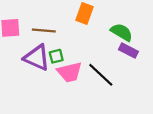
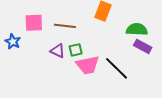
green semicircle: (122, 32) -> (137, 29), turned -30
purple triangle: (37, 58) -> (58, 51), size x0.6

